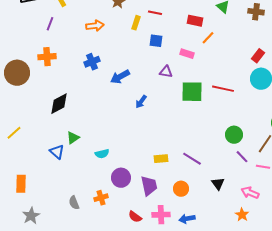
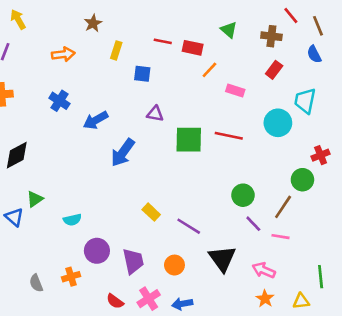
red line: (155, 13) -> (163, 41), moved
pink rectangle: (187, 54) -> (235, 90), moved
red rectangle: (258, 56) -> (274, 70), moved
blue cross: (92, 62) -> (59, 101), turned -35
blue arrow: (141, 102) -> (123, 153), size x1.6
yellow rectangle: (161, 159) -> (151, 212), moved, turned 48
black triangle: (218, 184) -> (222, 259), size x1.6
pink cross: (161, 215) -> (149, 299), turned -30
orange star: (242, 215) -> (265, 299), moved

